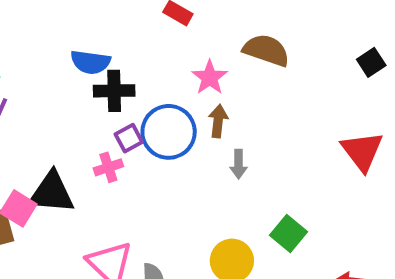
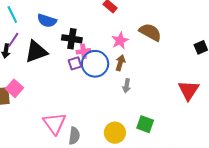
blue semicircle: (90, 62) -> (47, 21), moved
pink cross: (108, 167) -> (83, 51), moved
black triangle: (52, 193) -> (36, 52), moved, turned -35
green square: (289, 233) -> (145, 124), turned -30

